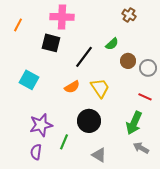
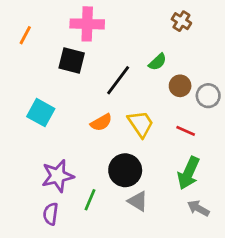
red line: (145, 97) -> (186, 131), moved
gray triangle: (99, 155) -> (138, 201), moved

